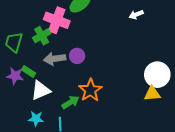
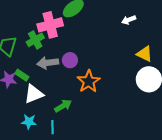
pink cross: (57, 20) -> (50, 25), turned -35
orange star: (90, 90) -> (89, 81), moved
yellow triangle: (152, 94) -> (145, 54), moved, turned 30

